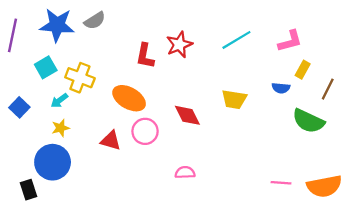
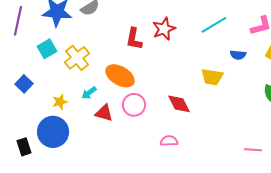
yellow cross: (80, 78) -> (77, 58), turned 30
blue semicircle: (281, 88) -> (238, 55), moved
cyan arrow: (59, 101) -> (89, 93), moved
red diamond: (187, 115) -> (179, 104), moved
black rectangle: (29, 190) -> (24, 147), moved

